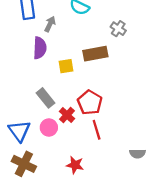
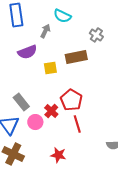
gray arrow: (50, 24) -> (45, 31), moved
purple semicircle: (40, 48) -> (27, 52), turned 66
gray rectangle: (45, 98) -> (21, 102), moved

